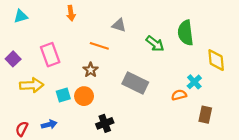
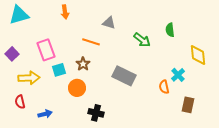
cyan triangle: (21, 16) -> (19, 15), size x1.5
green semicircle: (186, 33) -> (170, 30), size x0.6
cyan square: (63, 95) -> (59, 70), moved
orange semicircle: (179, 95) -> (164, 87), turned -88
black cross: (105, 123) -> (96, 113), turned 35
red semicircle: (22, 129) -> (20, 102), moved, turned -40

